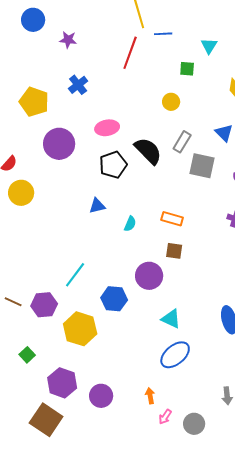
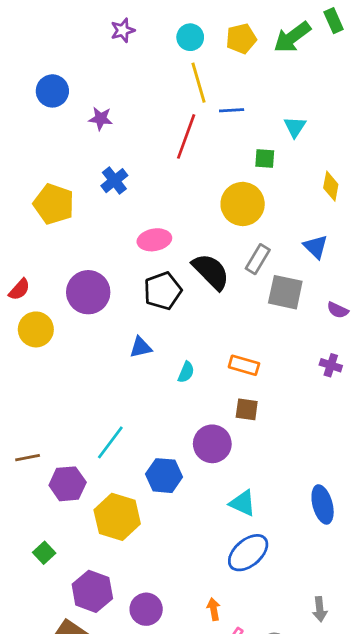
yellow circle: (171, 102) -> (243, 204), size x1.8
purple circle: (59, 144) -> (88, 292), moved
brown line: (13, 302) -> (28, 458), moved, turned -36

